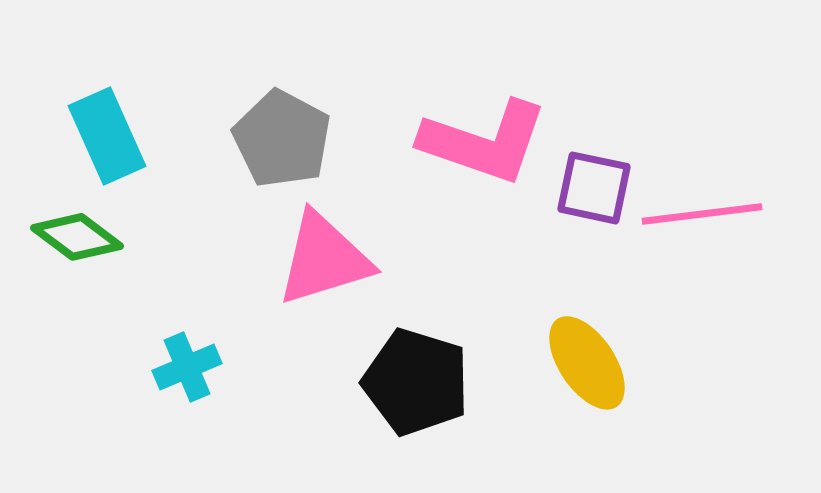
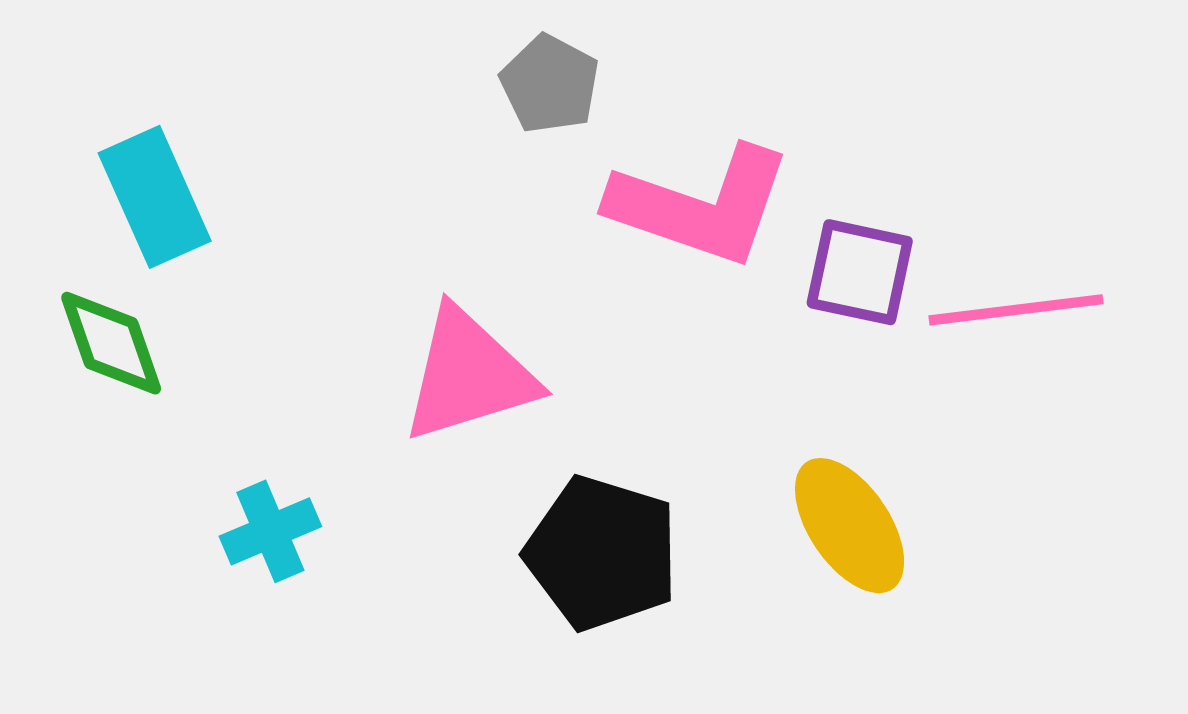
gray pentagon: (282, 139) -> (550, 84), moved, size x0.7
green diamond: (77, 237) -> (111, 343), turned 34

